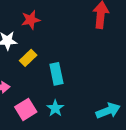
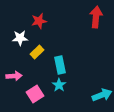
cyan star: (55, 108) -> (59, 85), moved

